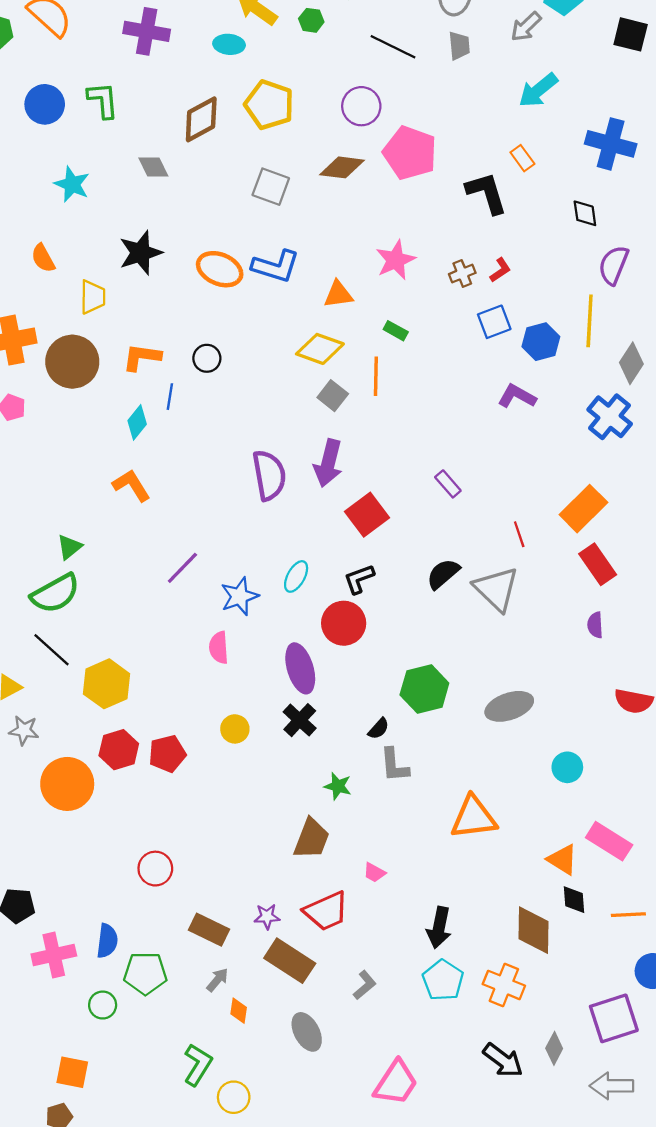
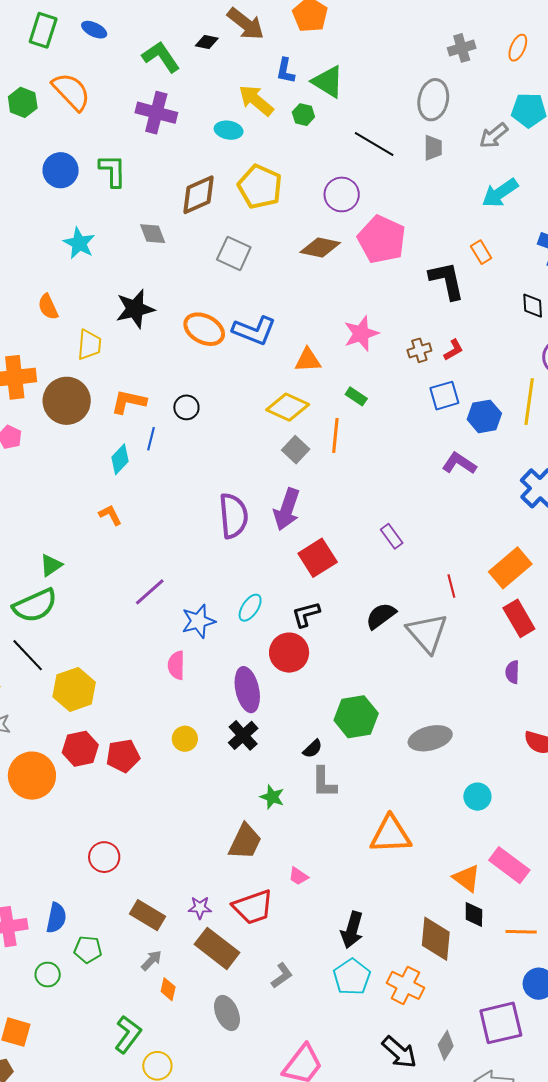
gray square: (271, 187) -> (234, 253), moved
orange L-shape: (131, 485) -> (110, 515), size x0.7
green pentagon: (145, 973) -> (88, 949), size x0.7

